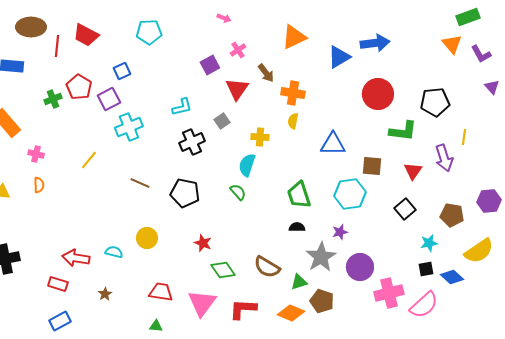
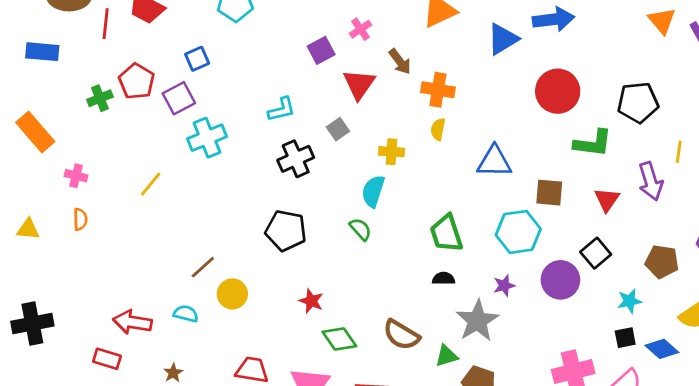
brown line: (140, 183) -> (203, 267), moved, turned -66
purple circle: (360, 267) -> (560, 280), moved

